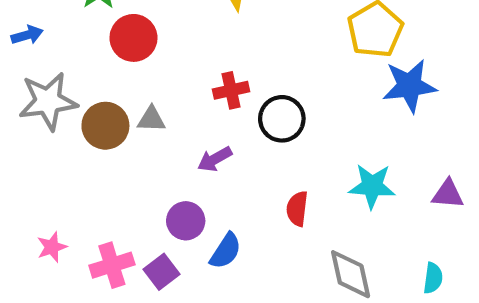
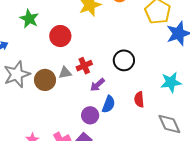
red circle: (133, 38) -> (60, 36), moved
red cross: (231, 90) -> (84, 66), moved
blue semicircle: (226, 251) -> (109, 104), moved

